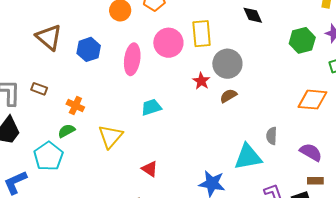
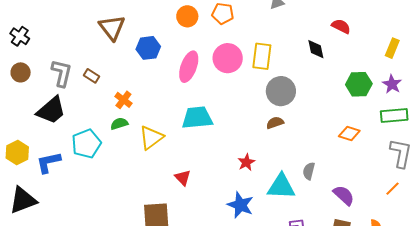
red star: (201, 81) -> (246, 162), moved
orange diamond: (312, 100) -> (349, 134), moved, size x0.7
cyan trapezoid: (151, 107) -> (197, 118), size x1.5
green semicircle: (66, 131) -> (119, 124), moved

